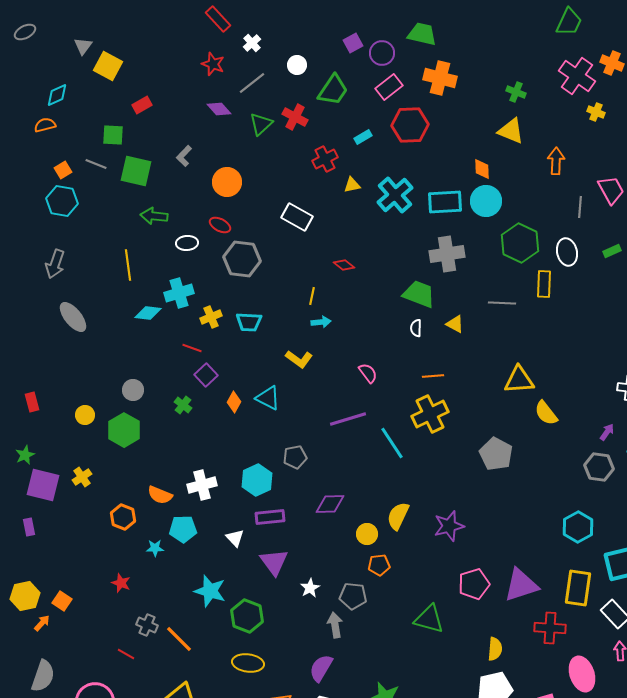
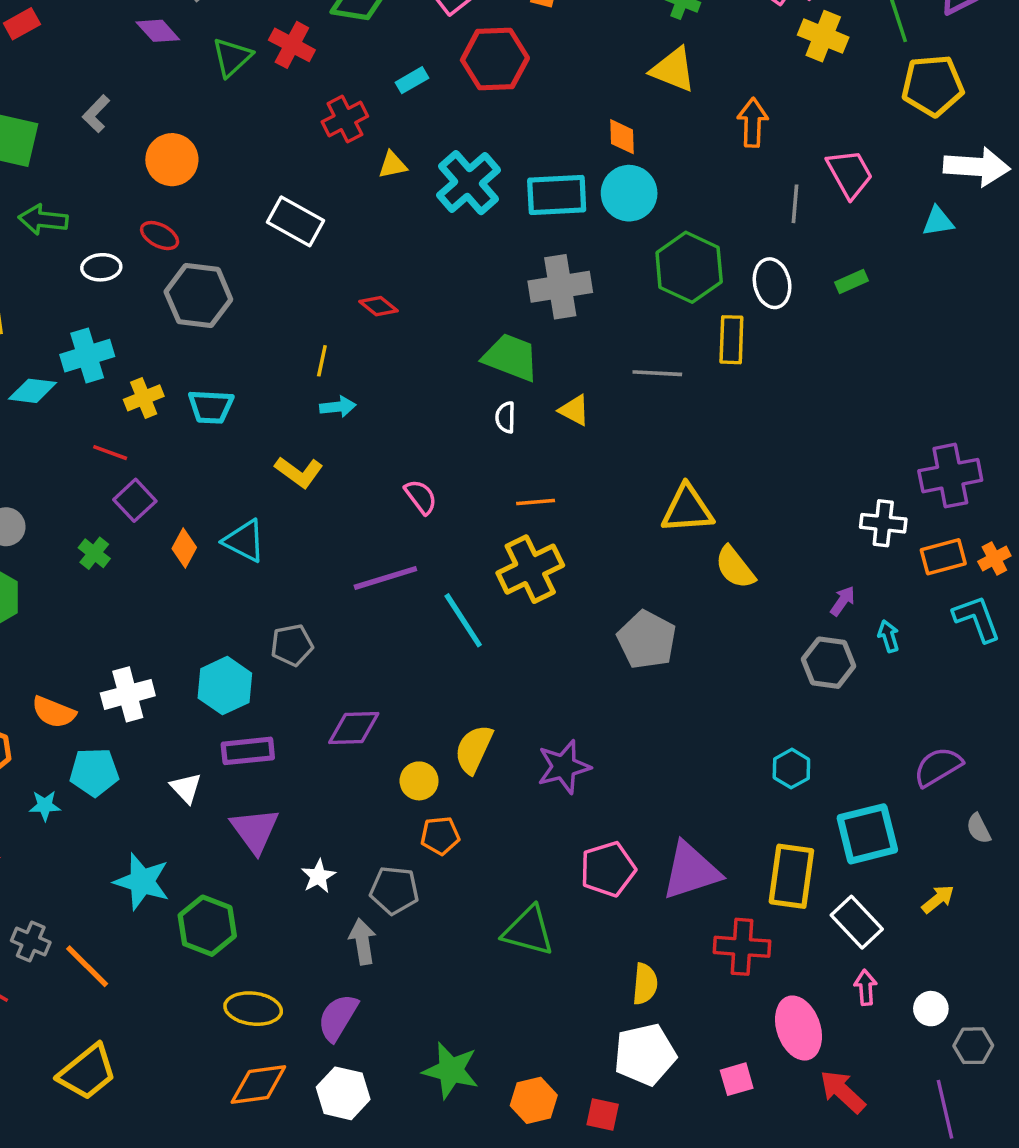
yellow cross: (596, 112) -> (823, 36), size x1.5
cyan hexagon: (578, 527) -> (791, 769), size x0.7
yellow ellipse: (248, 663) -> (253, 1009), moved

